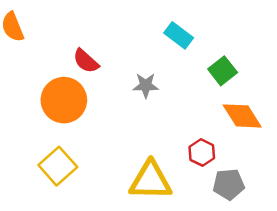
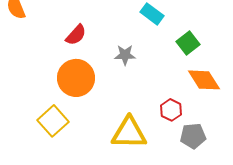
red semicircle: (86, 61) -> (76, 35), turned -90
orange circle: (64, 100) -> (76, 78), moved

